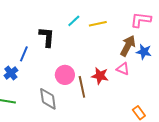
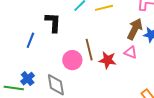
blue cross: (11, 73) -> (28, 79), moved
brown line: (82, 87) -> (89, 50), moved

